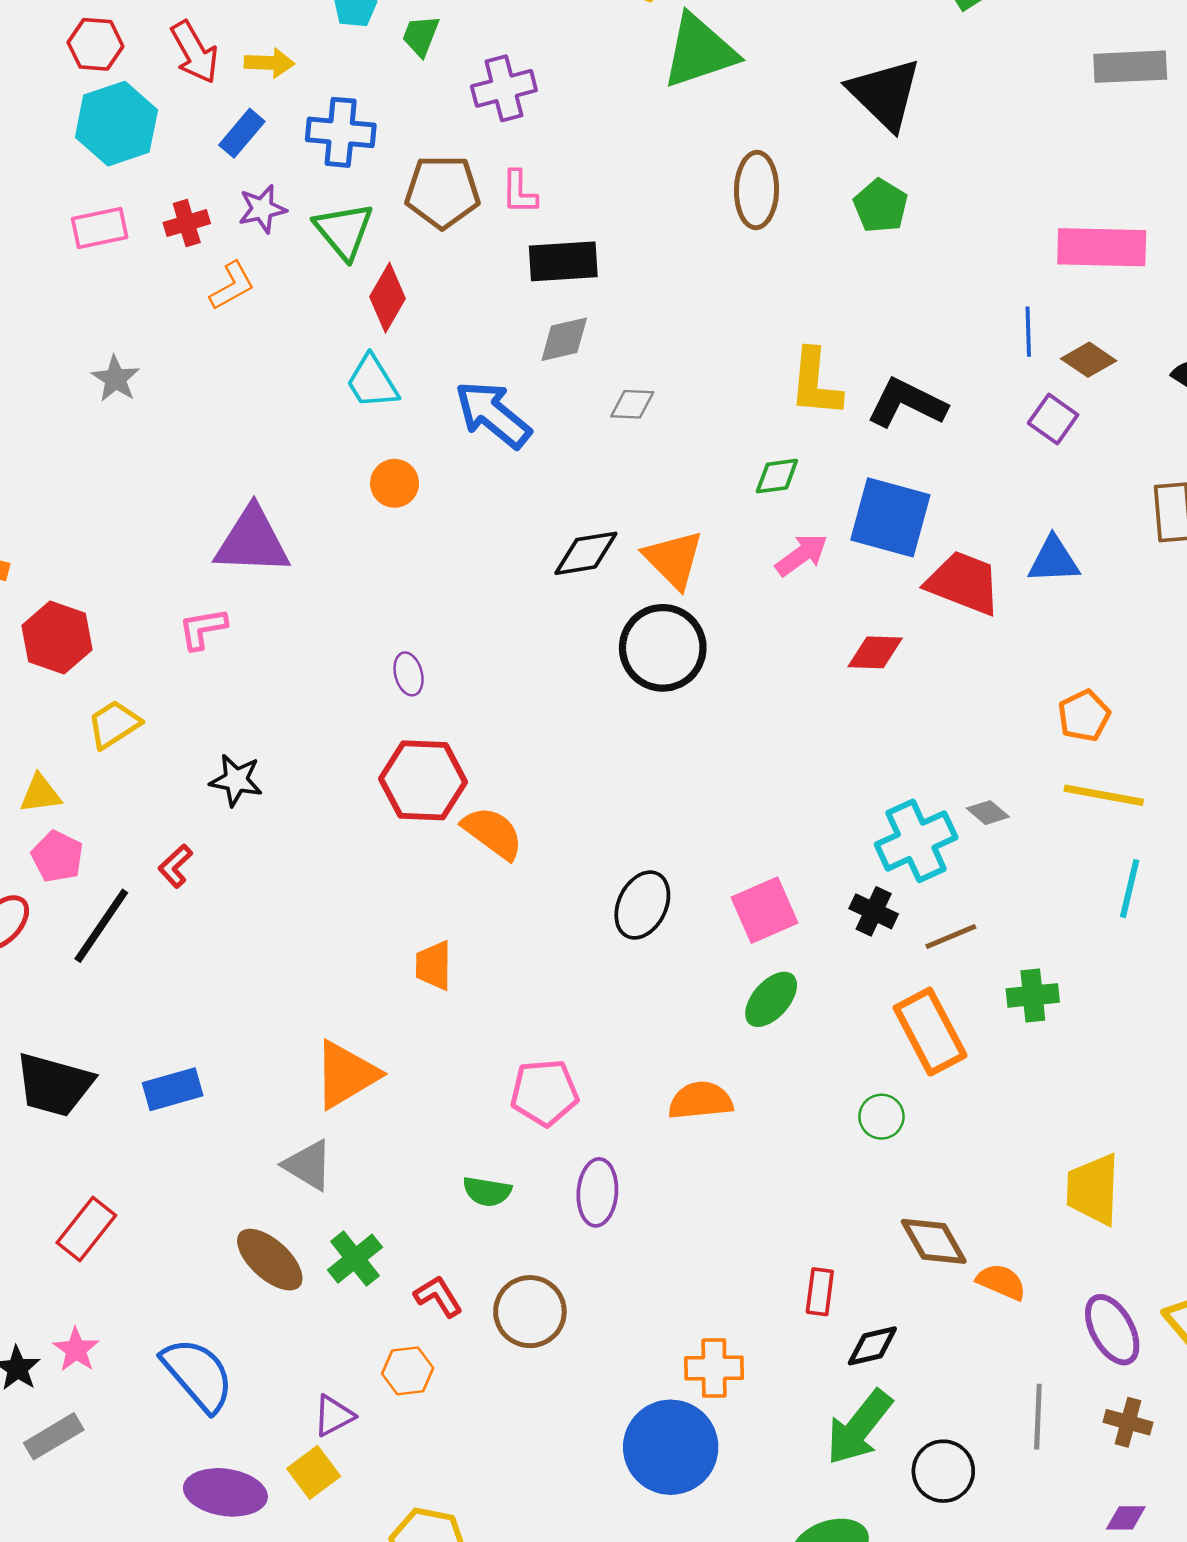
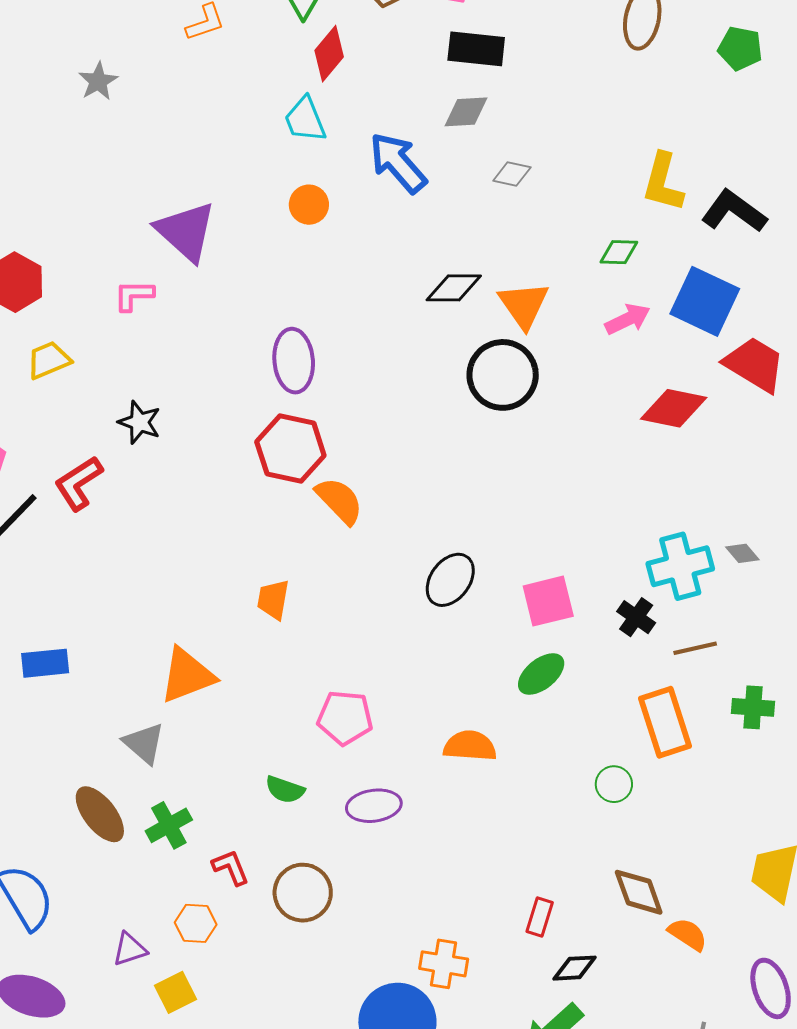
green pentagon: (881, 206) -> (740, 48), turned -30
purple triangle: (252, 541) -> (186, 231), turned 30
red diamond: (875, 652) -> (674, 408), size x1.4
purple ellipse: (409, 674) -> (294, 361), size x1.8
red L-shape: (175, 866) -> (78, 483), size x1.6
purple ellipse: (597, 1192) -> (374, 806), turned 68
yellow square: (314, 1472) -> (176, 992), moved

